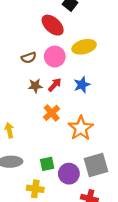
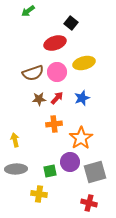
red ellipse: (53, 25) -> (55, 43), turned -60
brown semicircle: (29, 58) -> (33, 73), size x1.5
orange cross: (52, 113) -> (54, 124), turned 35
purple circle: (69, 174) -> (70, 162), moved

